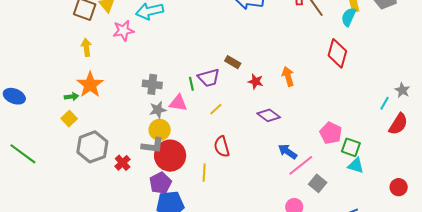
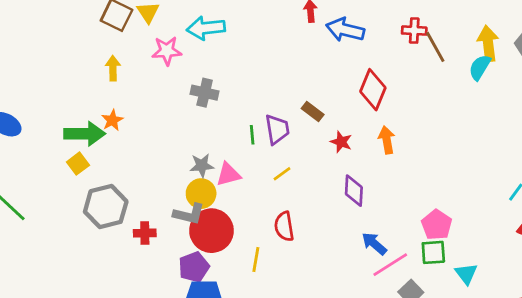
red diamond: (337, 53) -> (373, 90), moved
purple trapezoid: (209, 78) -> (277, 129), turned -90
gray cross: (152, 84) -> (205, 93), moved
orange star: (90, 85) -> (112, 120), size x0.6
green arrow: (71, 97) -> (85, 134), size x2.0
pink triangle: (178, 103) -> (228, 174), moved, turned -30
purple diamond: (269, 115) -> (354, 191), turned 50
green square: (351, 147) -> (433, 252), moved, turned -30
red cross: (123, 163) -> (145, 233), turned 35
cyan triangle: (356, 166) -> (466, 274), turned 30

